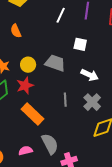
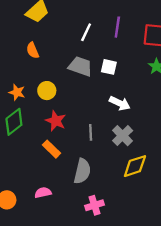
gray trapezoid: (55, 63) -> (80, 66), moved
red star: (25, 85) -> (56, 121), moved, turned -30
orange rectangle: (32, 114) -> (52, 149), size x0.7
gray semicircle: (50, 144) -> (82, 171), moved, turned 40

